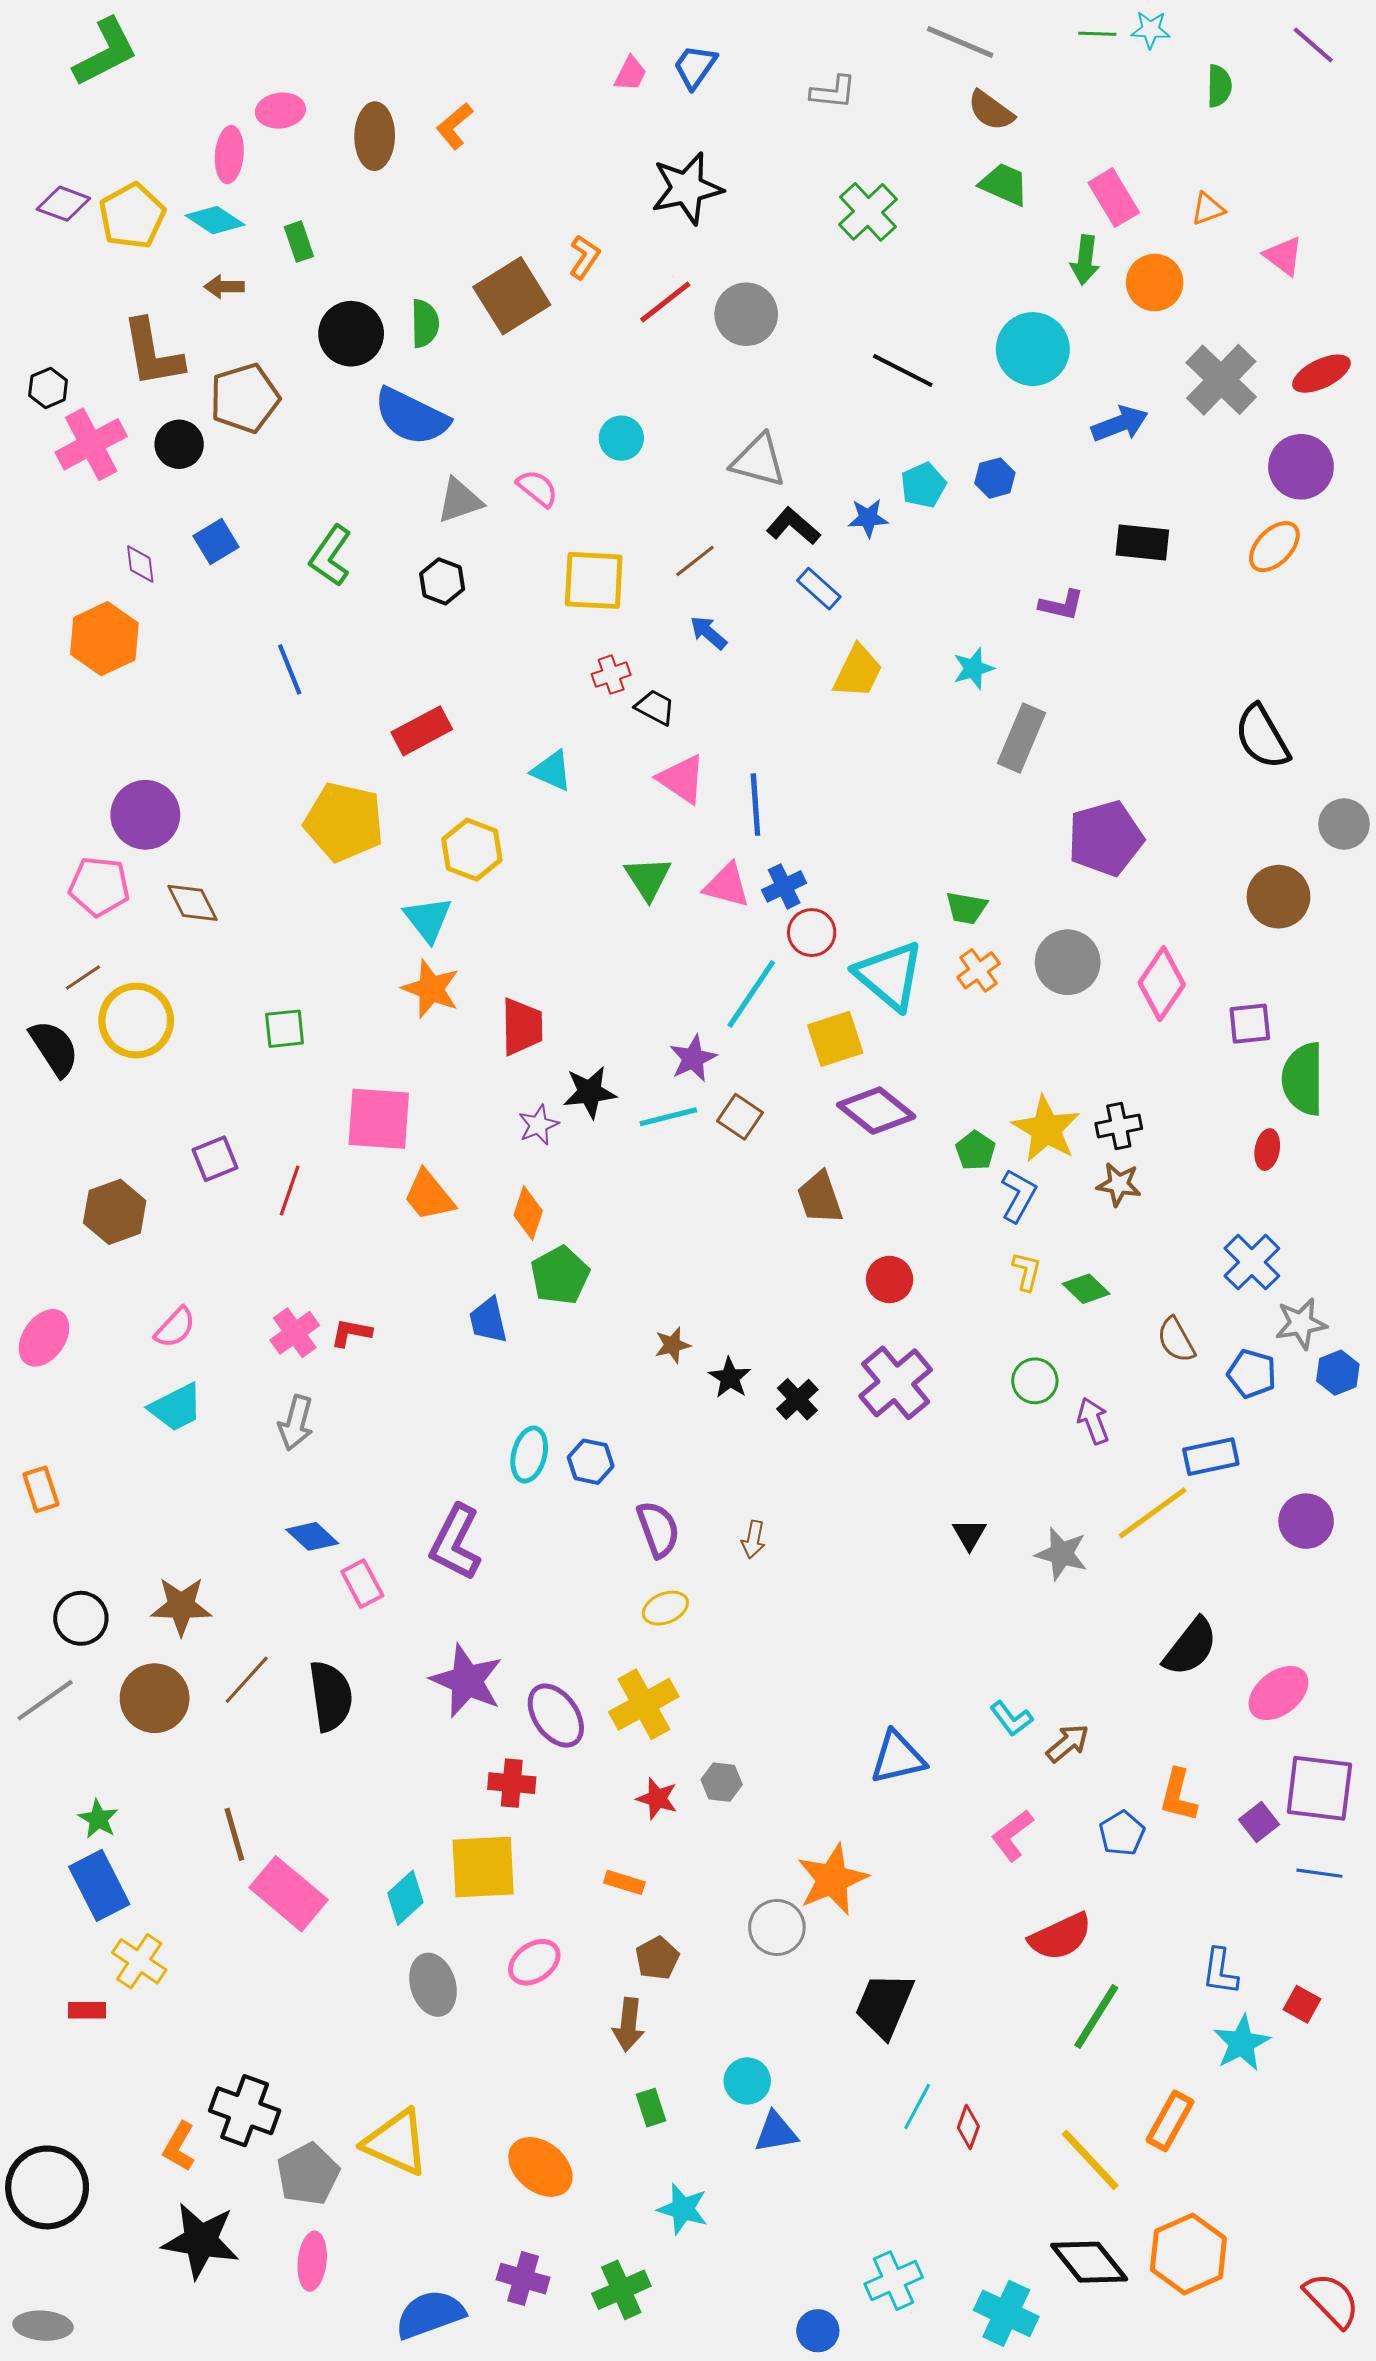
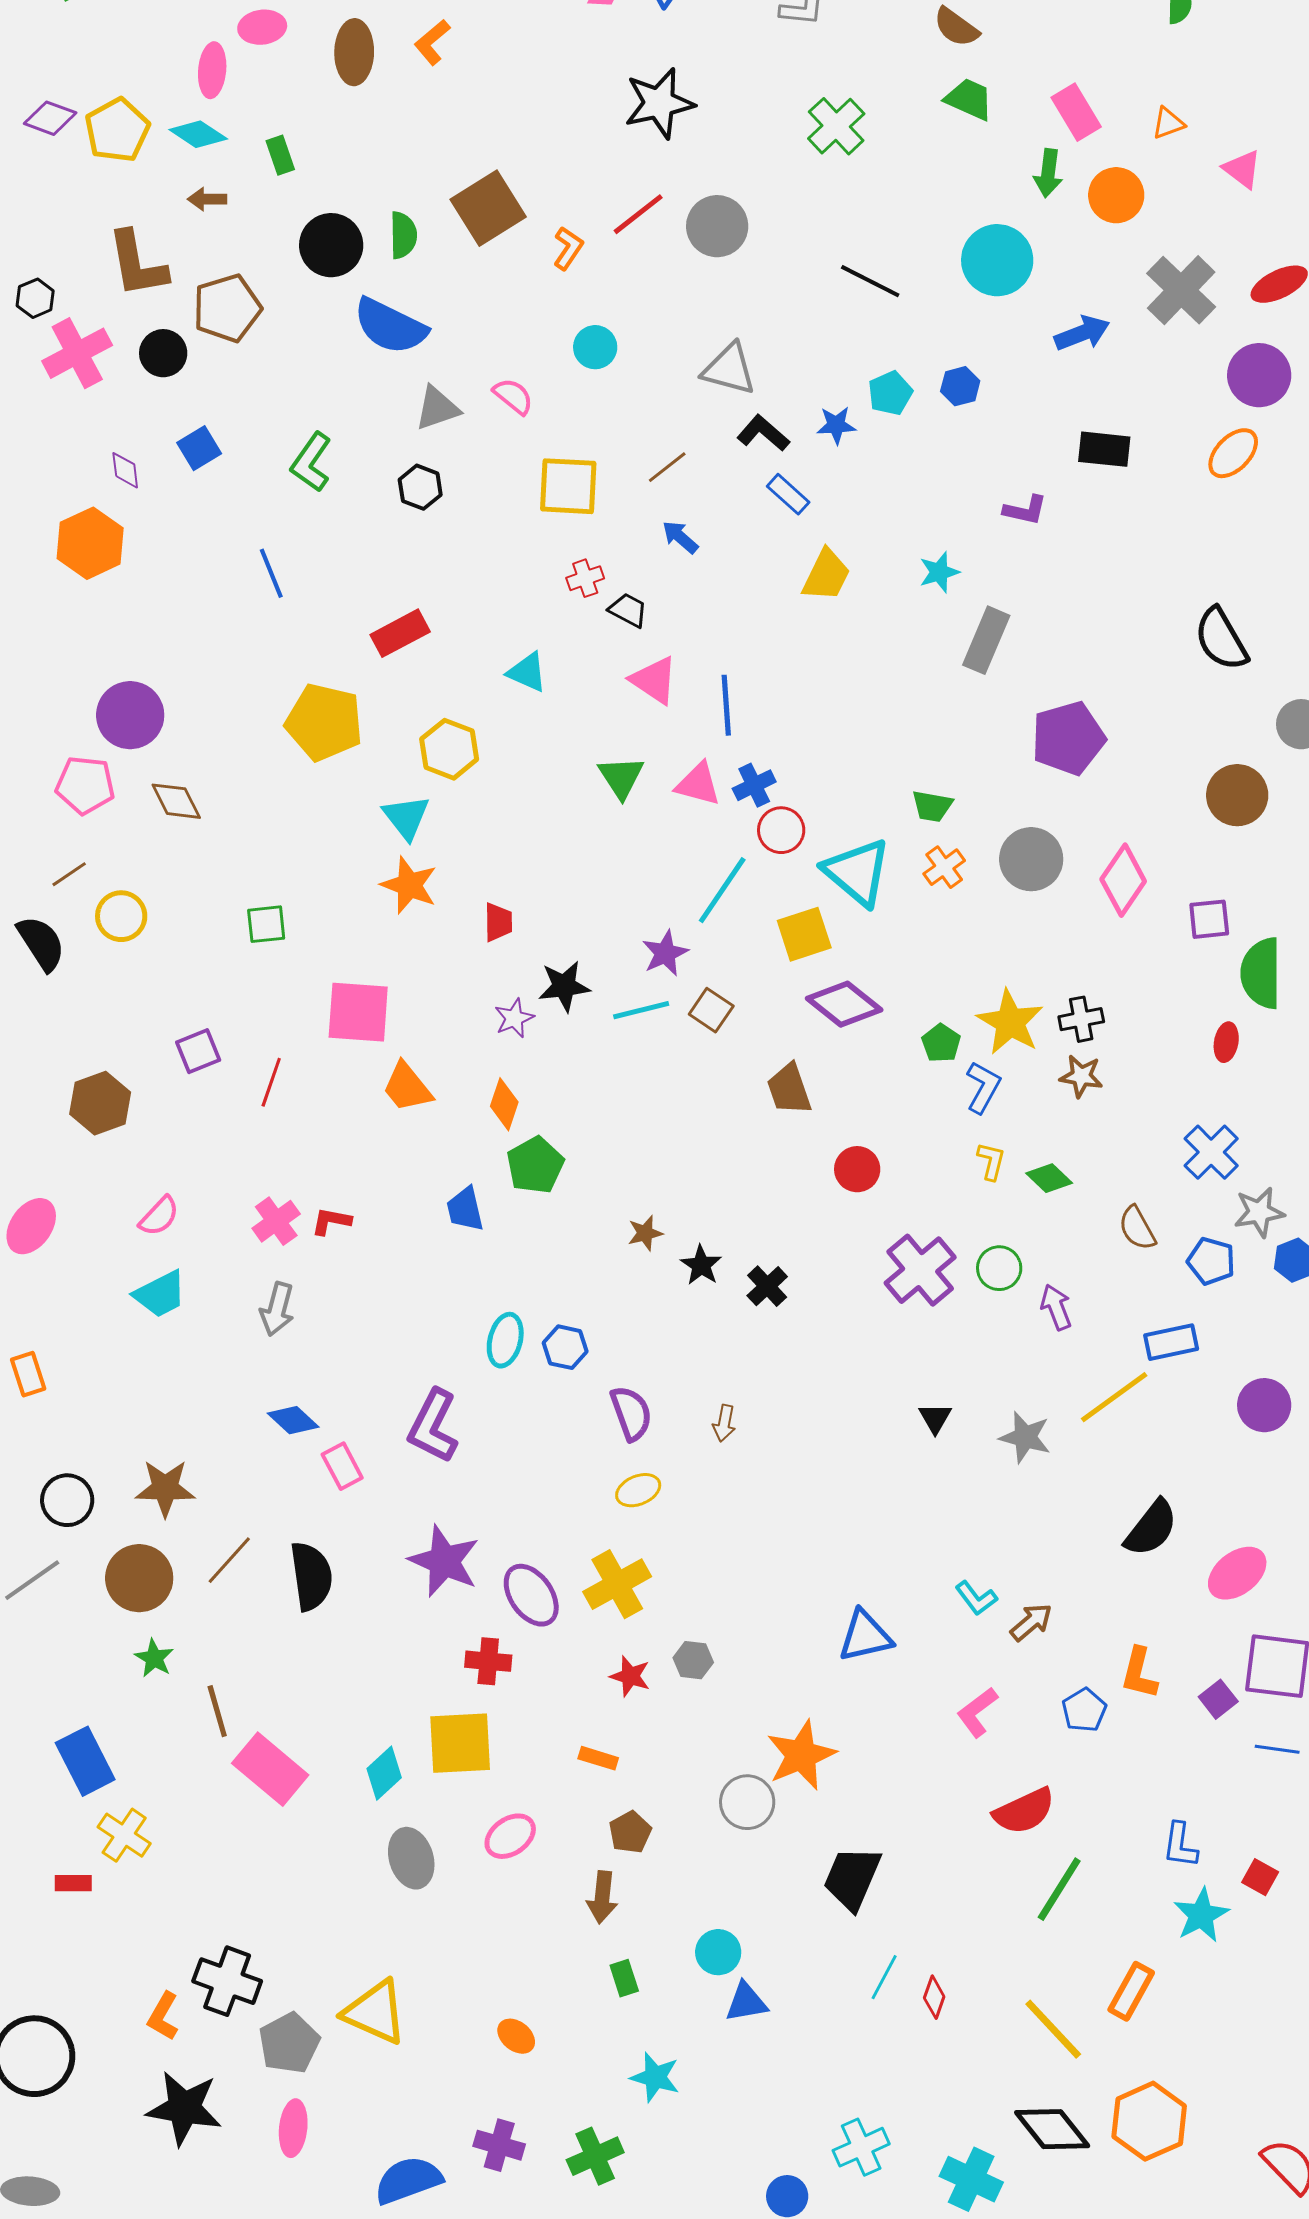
orange L-shape: (584, 257) -> (568, 248), moved
yellow circle: (136, 1021) -> (121, 916), size x0.7
red trapezoid: (522, 1027) -> (498, 922), size x0.7
purple cross: (896, 1383) -> (920, 1270), moved
green star: (98, 1819) -> (154, 1658), moved
orange ellipse: (540, 2167) -> (516, 2036), size x0.6

